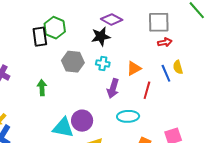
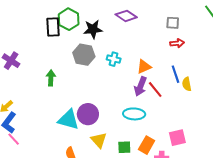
gray square: (159, 22) -> (173, 23), size x0.6
black star: (101, 36) -> (93, 29), moved
yellow semicircle: (178, 67) -> (187, 84), moved
purple arrow: (113, 88) -> (140, 86), moved
red line: (147, 90) -> (155, 90), turned -60

